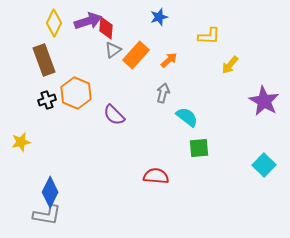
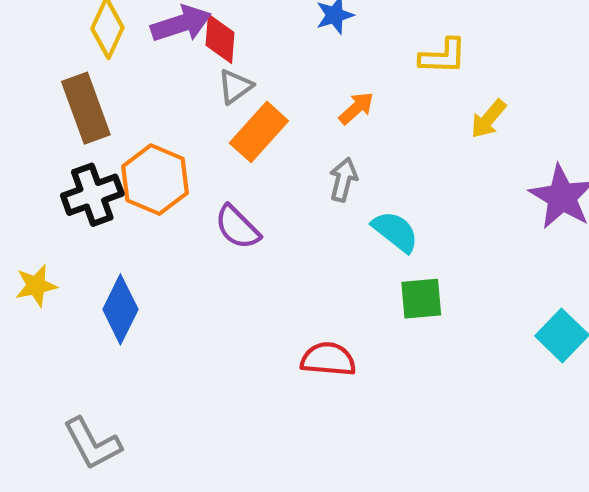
orange rectangle: (136, 55) -> (259, 132), moved
black cross: (47, 100) -> (92, 195), size x1.5
blue diamond: (50, 192) -> (120, 309), moved
gray L-shape: (47, 215) -> (92, 444), turned 52

